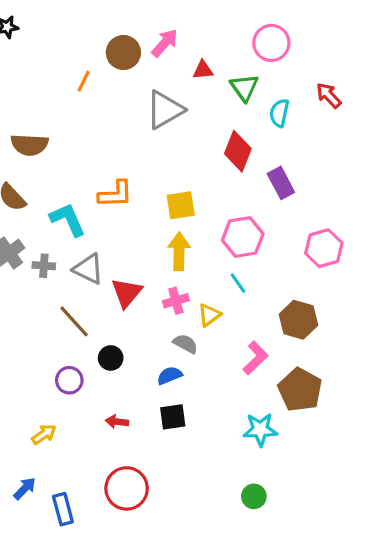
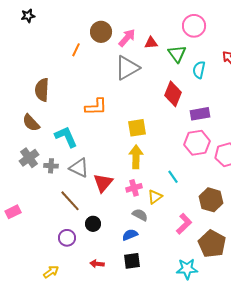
pink arrow: (165, 43) -> (127, 38), moved
brown semicircle: (30, 145) -> (42, 90), turned 90
purple rectangle: (281, 183) -> (200, 114), turned -72
orange L-shape: (115, 194) -> (96, 107), moved
pink hexagon: (243, 237) -> (197, 143), moved

